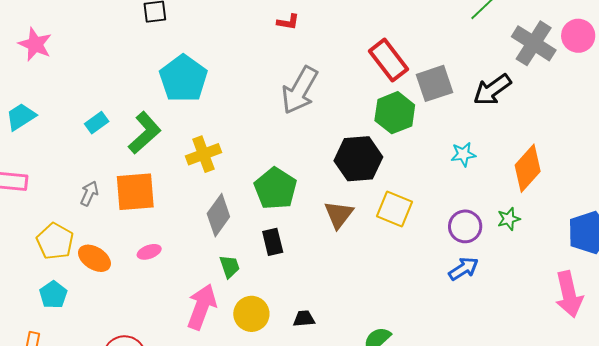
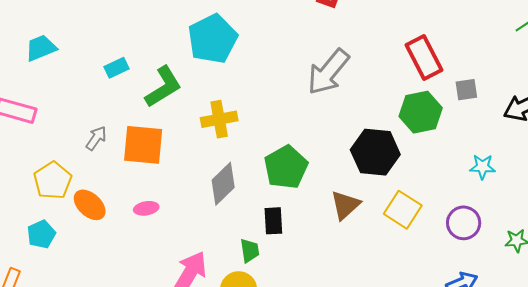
gray square: (435, 83) -> (466, 90), size x0.6
purple circle: (465, 226) -> (464, 223), moved
green trapezoid: (230, 266) -> (250, 251), moved

